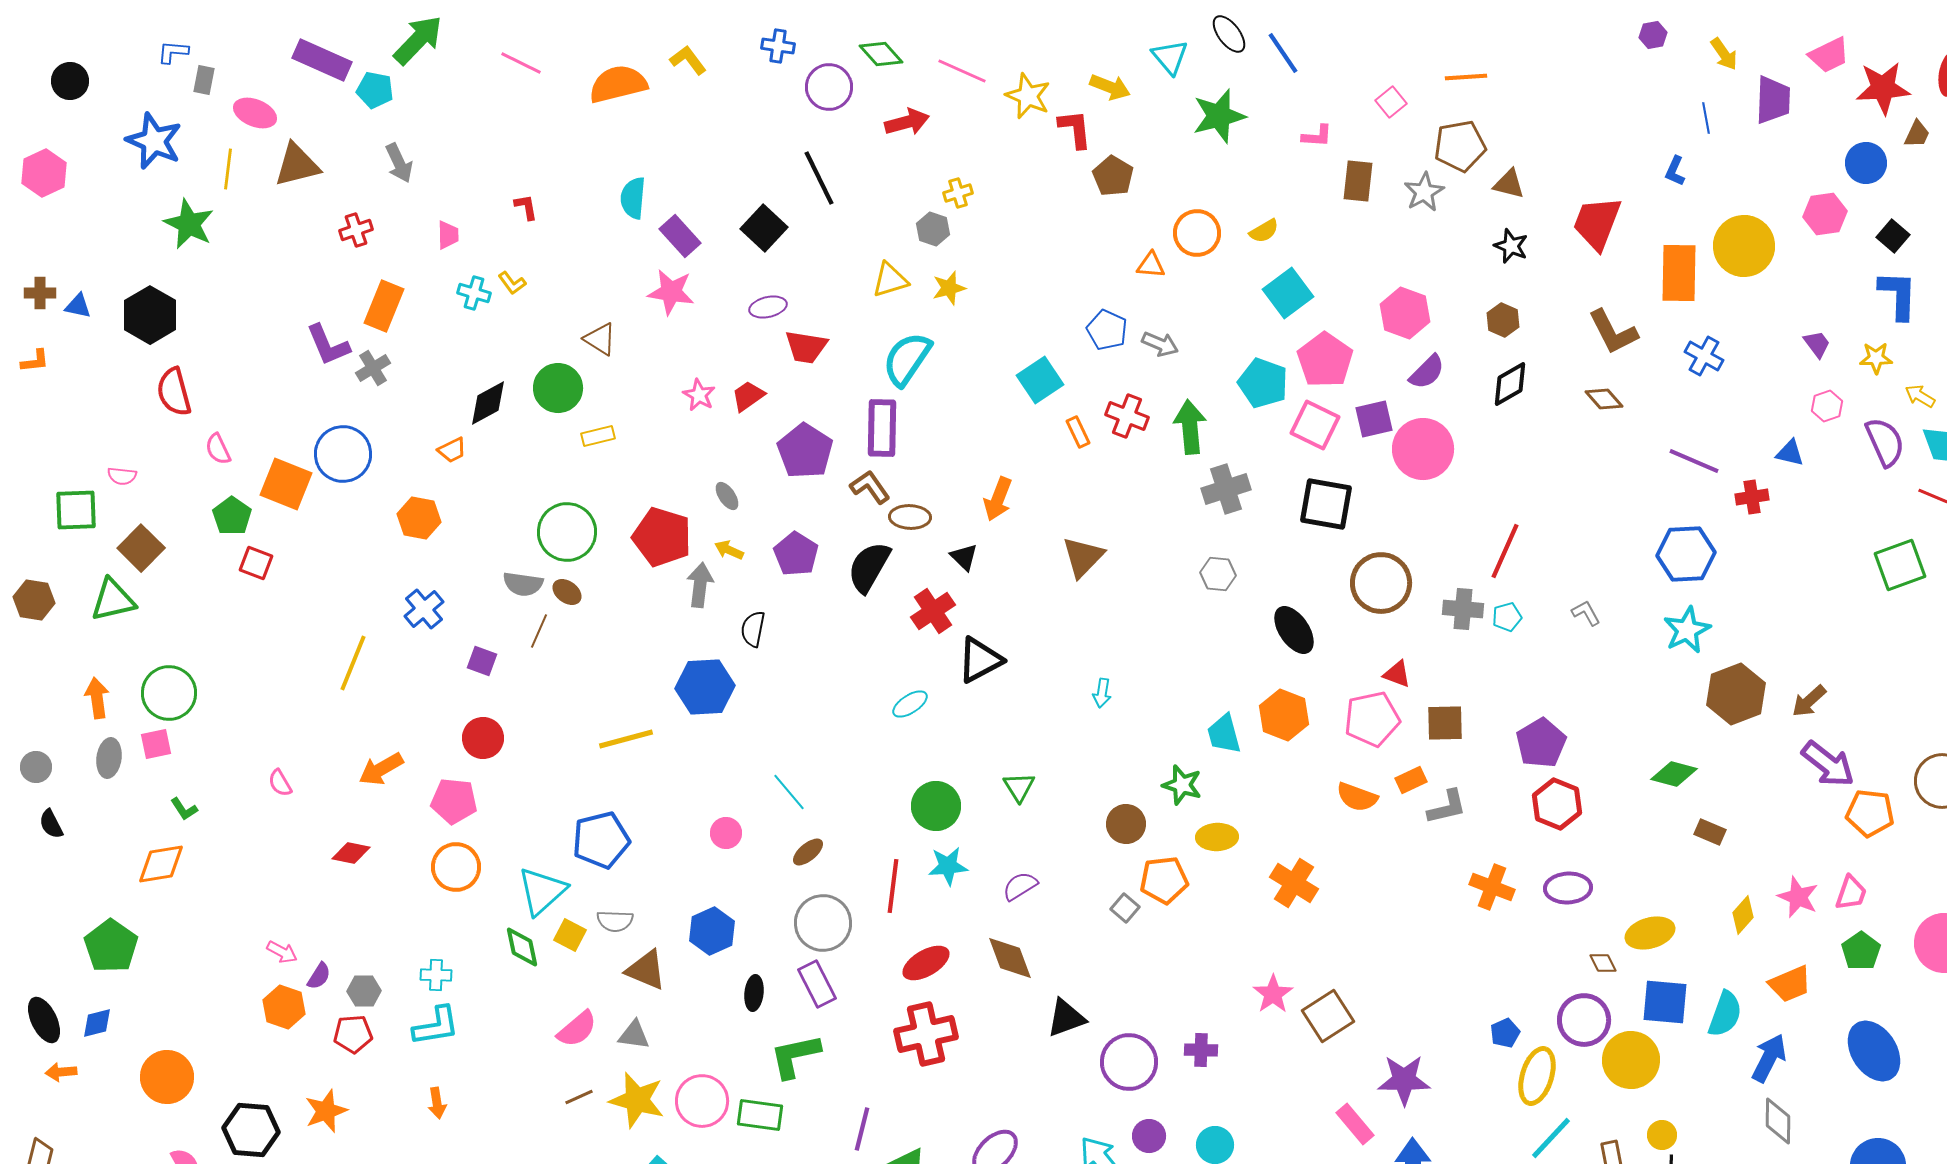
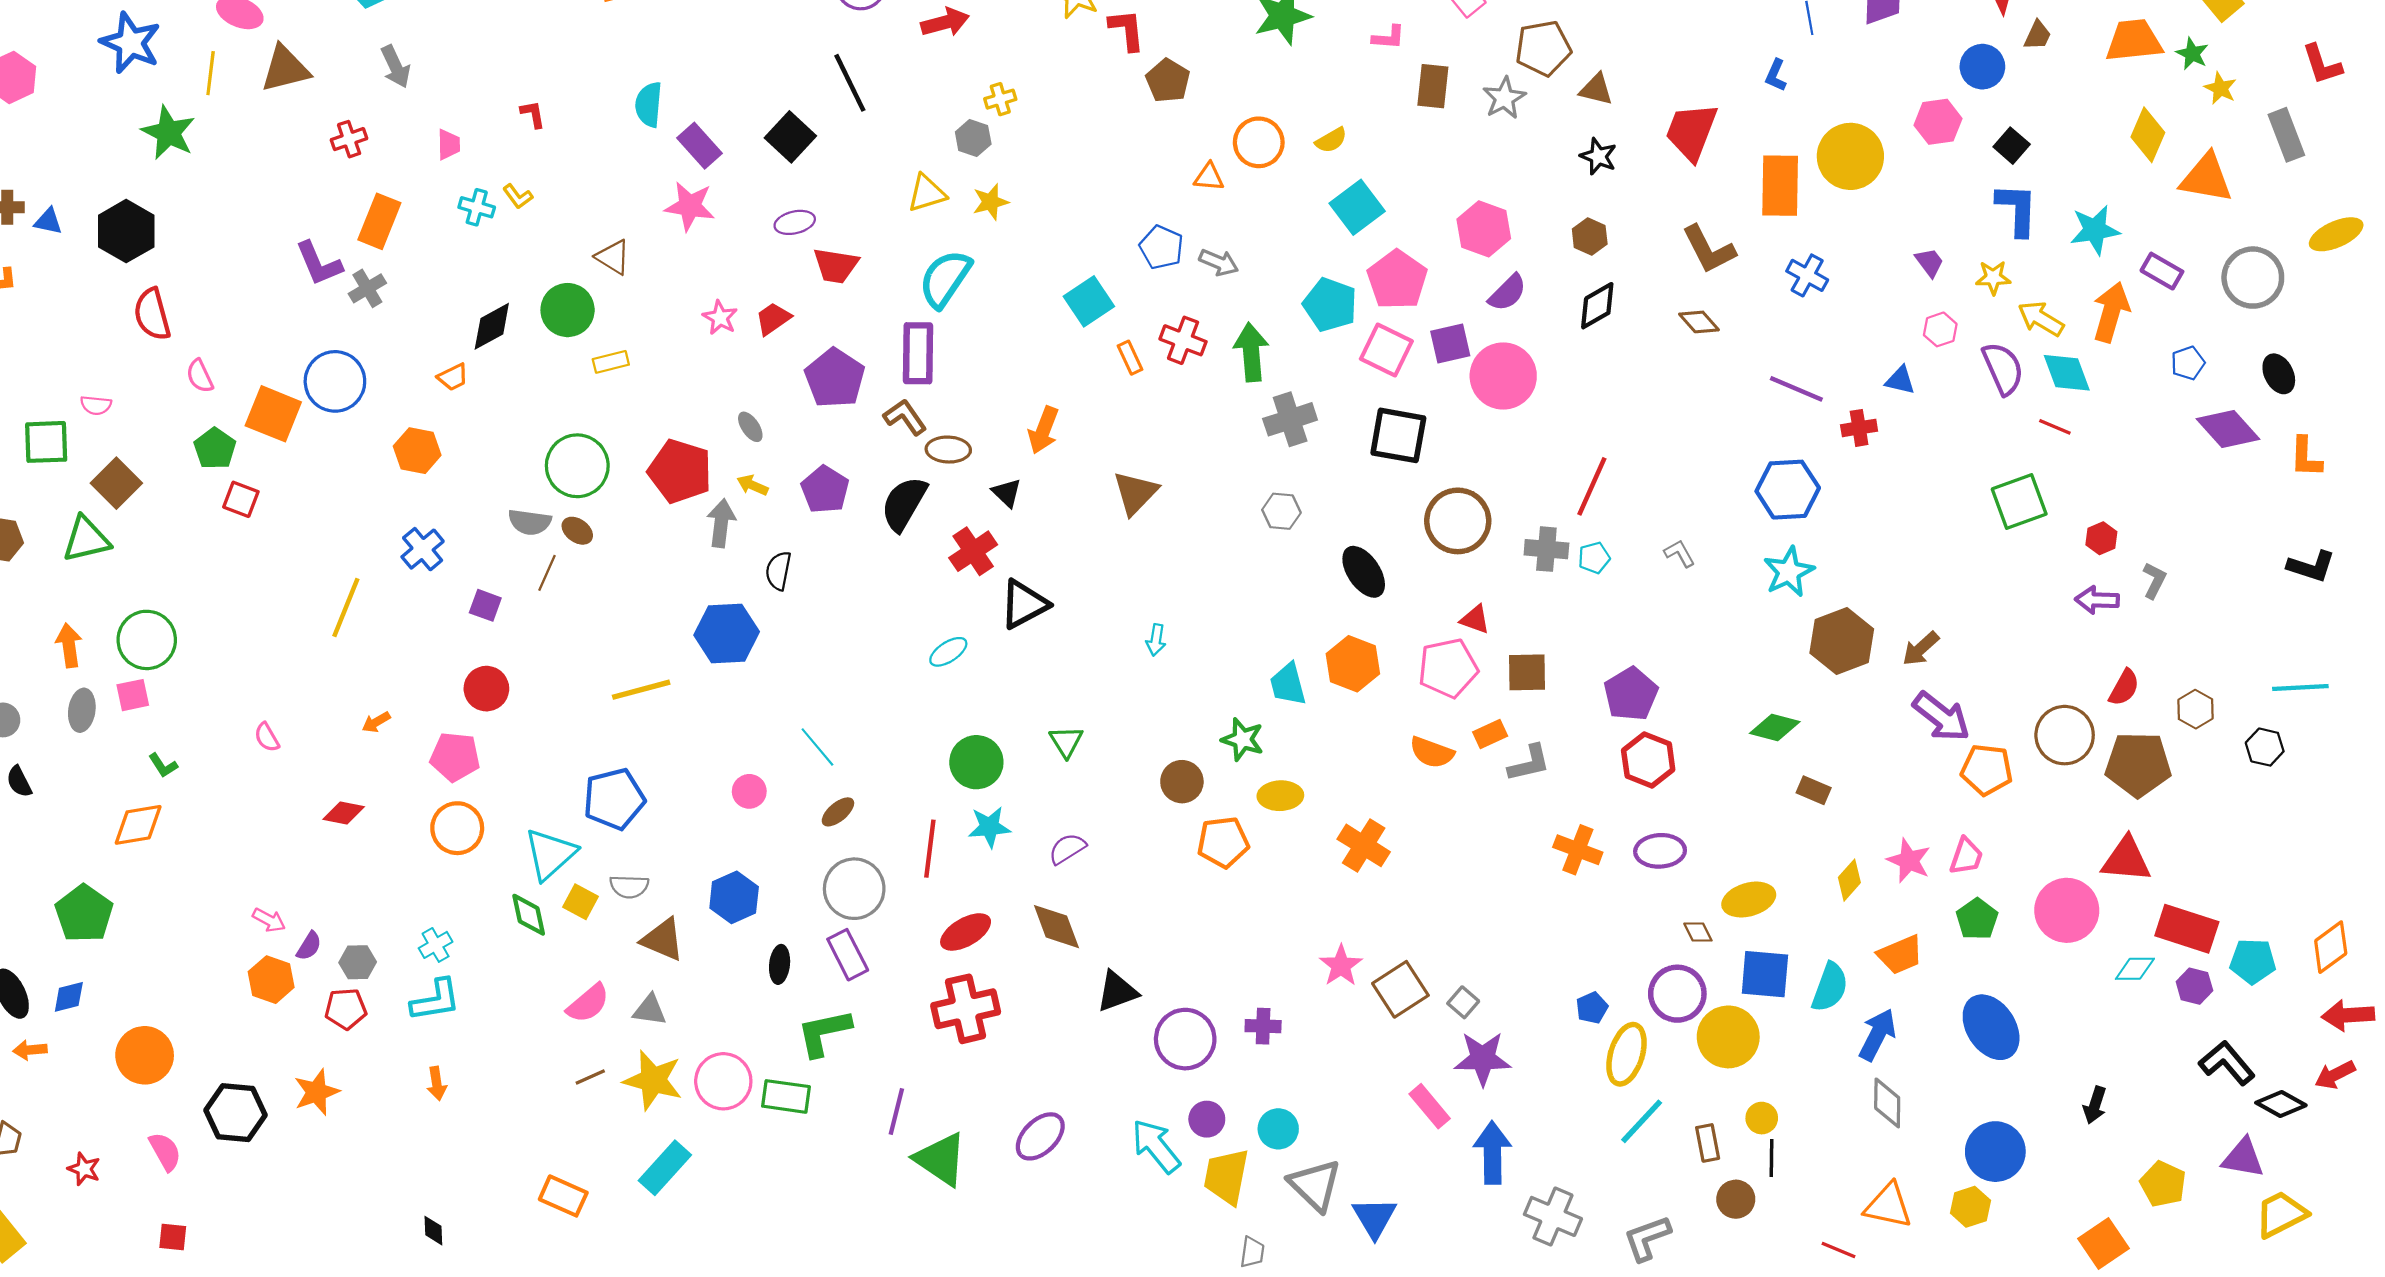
yellow arrow: (1920, 396) -> (2041, 319), size x1.4
orange arrow: (381, 769) -> (376, 722), size x0.6
gray square: (1125, 908) -> (1463, 1002), moved
cyan cross: (436, 975) -> (436, 945), turned -32

